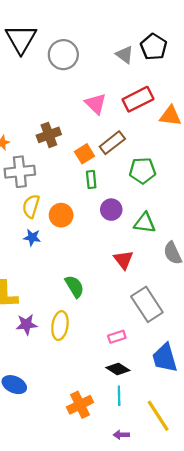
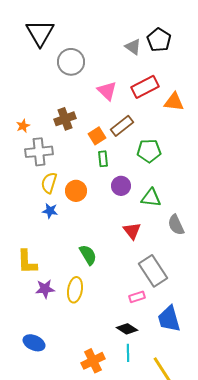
gray circle: (63, 55) -> (71, 62), moved
pink rectangle: (117, 337) -> (137, 297), moved

